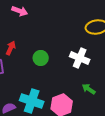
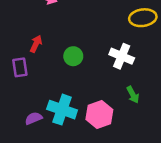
green arrow: (89, 89) -> (133, 95), turned -152

